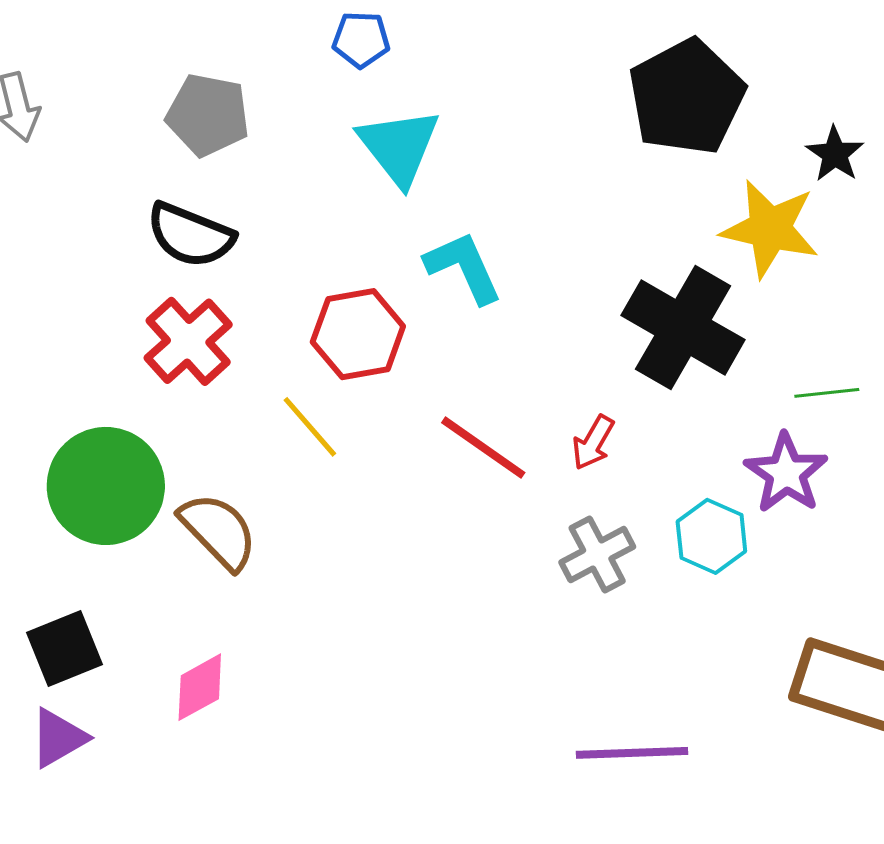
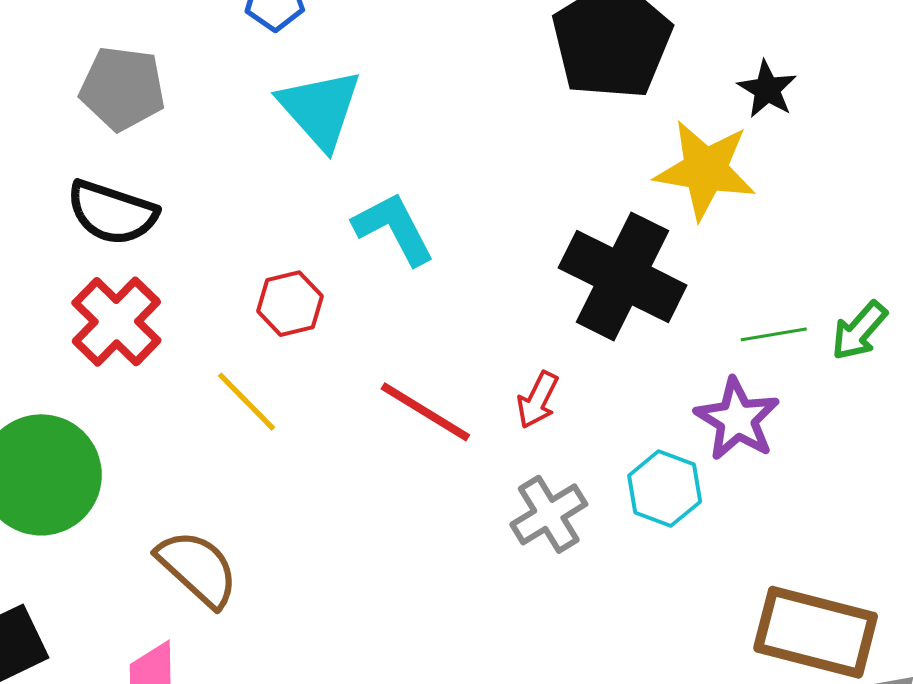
red hexagon: (358, 334) -> (290, 304), size x0.7
brown semicircle: (218, 531) -> (198, 568), moved

